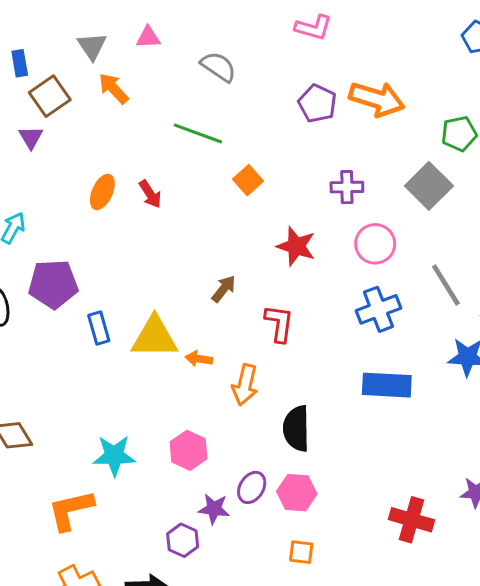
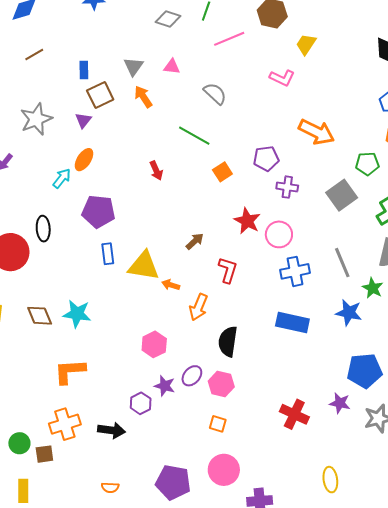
purple pentagon: (317, 103) -> (266, 159), moved, turned 30
orange ellipse: (102, 192) -> (84, 160), moved
pink circle: (375, 244) -> (279, 234), moved
purple pentagon: (53, 284) -> (98, 212), moved
cyan star: (114, 456) -> (77, 314), moved

